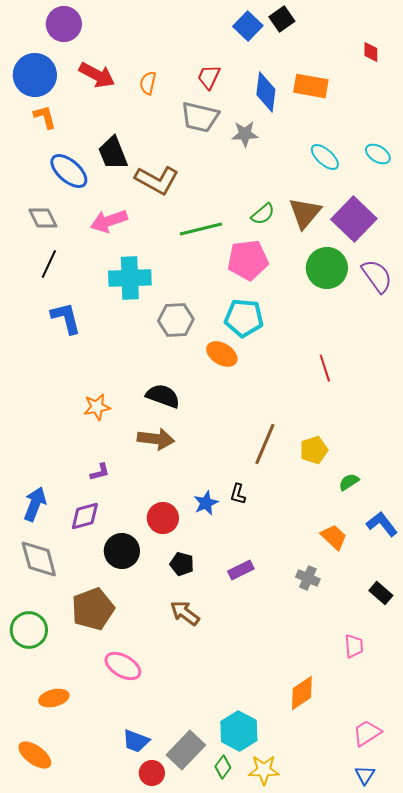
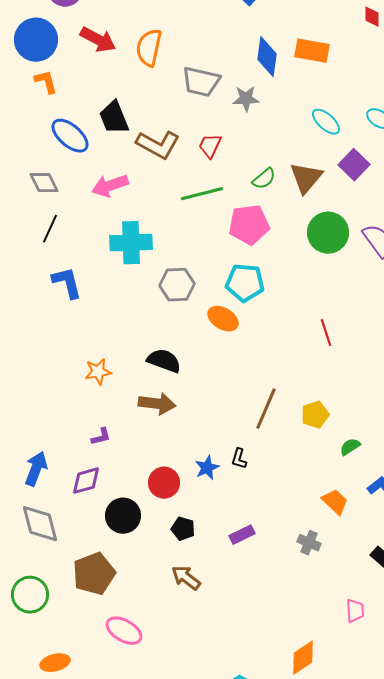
red trapezoid: (209, 77) -> (210, 146), moved
orange semicircle: (148, 83) -> (149, 48), size x1.6
purple square: (354, 219) -> (354, 165), moved, size x0.7

